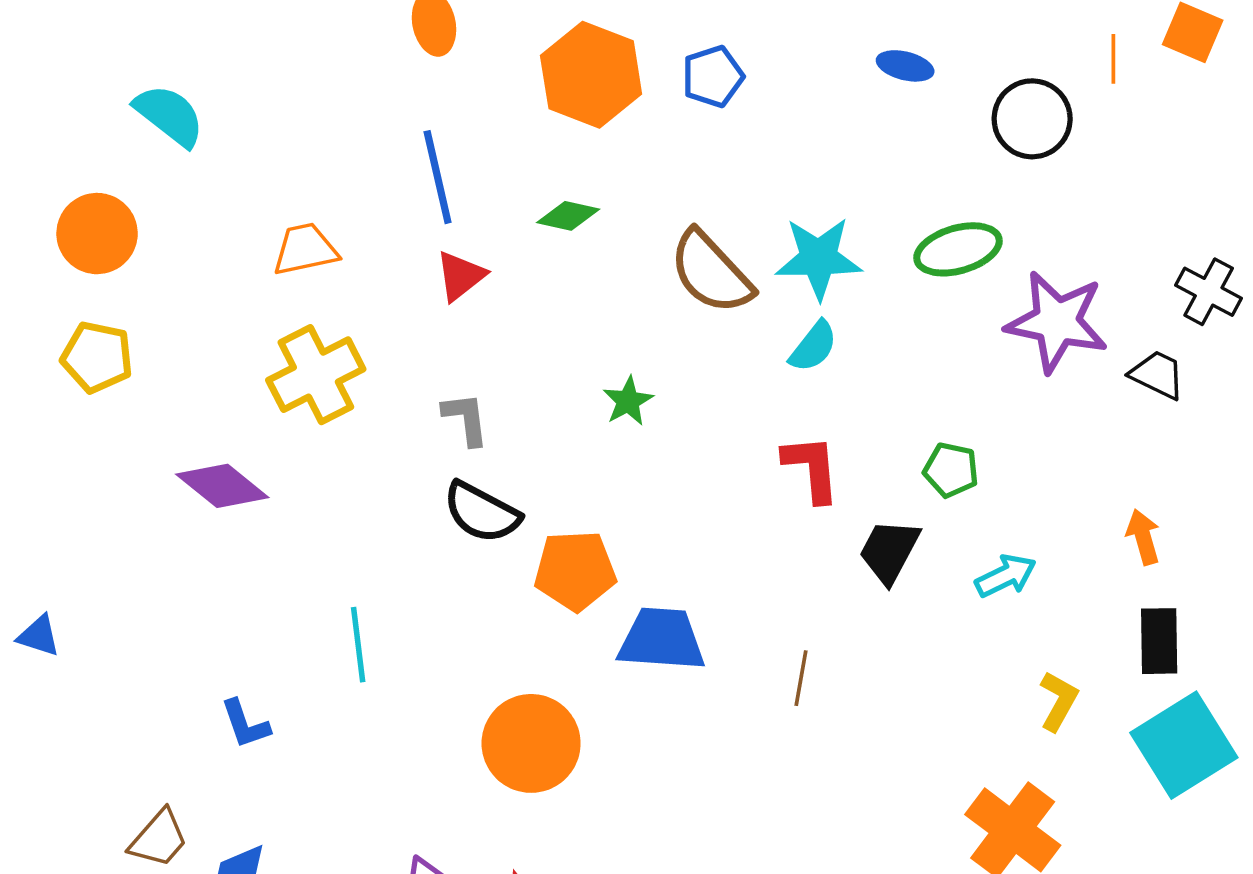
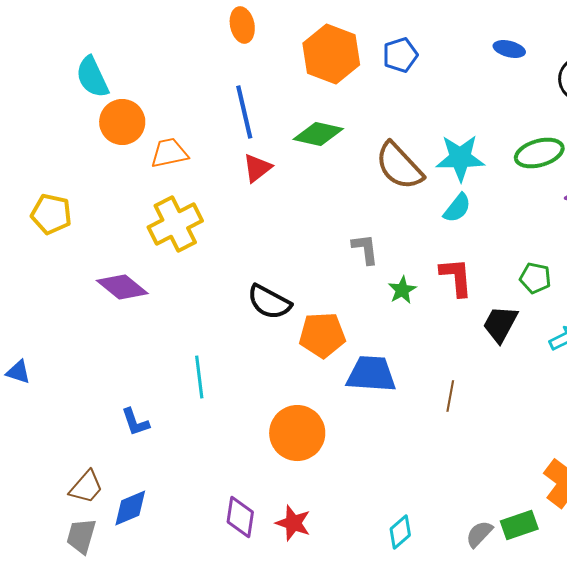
cyan semicircle: (169, 115) -> (92, 77), turned -153
green diamond: (568, 216) -> (318, 134), size x1.4
orange circle: (97, 234) -> (122, 122), moved
green star: (628, 401) -> (402, 290), moved
gray L-shape: (466, 419) -> (365, 249), moved

